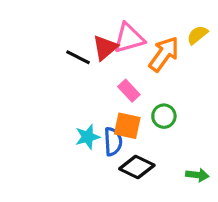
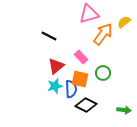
pink triangle: (129, 38) -> (89, 14), moved
red triangle: (105, 48) -> (56, 66), moved

